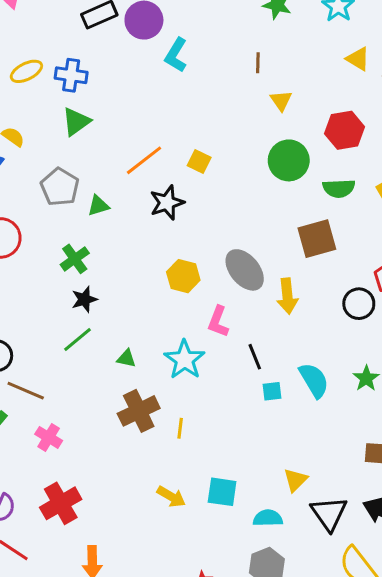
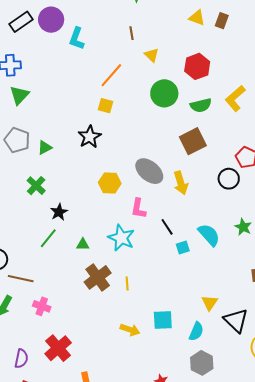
orange line: (144, 160) -> (111, 75), moved
black star: (84, 299) -> (59, 212), moved
cyan semicircle: (268, 518) -> (196, 331), turned 126

